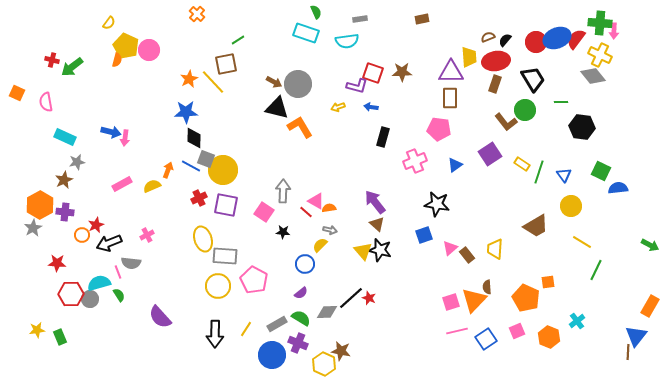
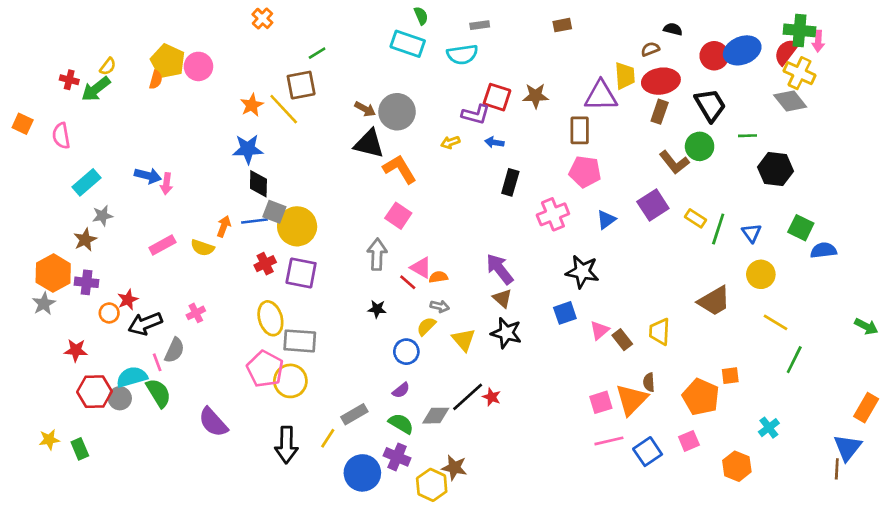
yellow semicircle: (109, 23) -> (108, 66), moved
red semicircle: (576, 39) -> (786, 52), moved
black semicircle: (505, 40) -> (673, 29), moved, turned 64
brown rectangle: (450, 98) -> (580, 130), moved
cyan rectangle: (65, 137) -> (87, 182), turned -65
blue line: (191, 166) -> (254, 221), turned -36
yellow semicircle: (152, 186) -> (202, 248), turned -138
pink square: (264, 212) -> (398, 216), moved
yellow triangle: (363, 251) -> (464, 340), moved
gray semicircle: (131, 263) -> (174, 350), turned -72
pink pentagon: (254, 280) -> (265, 369), moved
green semicircle: (119, 295) -> (158, 393), size x1.6
gray rectangle: (277, 324) -> (354, 414), moved
orange hexagon: (549, 337) -> (737, 466), moved

